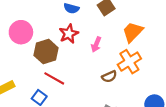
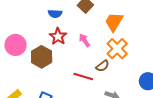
pink arrow: (96, 44) -> (84, 40), turned 136
red line: (54, 78) -> (83, 77), moved

